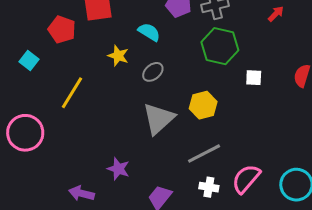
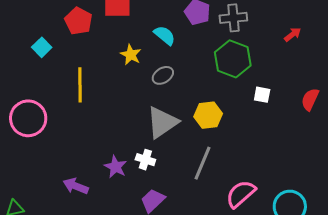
yellow line: (72, 93) -> (80, 85), turned -40
gray line: (204, 153) -> (202, 163), turned -48
white cross: (209, 187) -> (145, 160), moved

